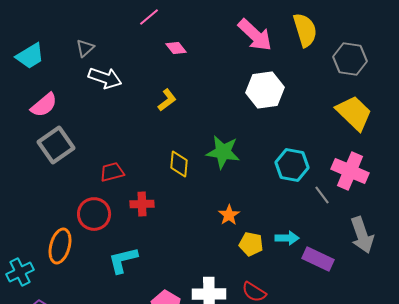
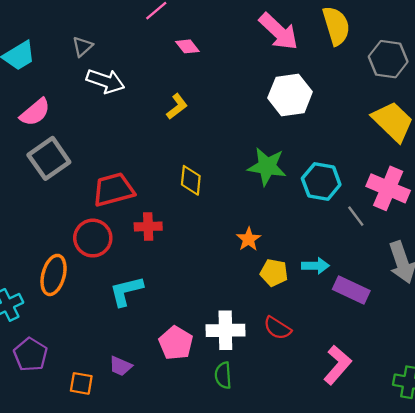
green star: (223, 152) -> (267, 166), moved
red trapezoid: (112, 172) -> (114, 190), size x1.5

